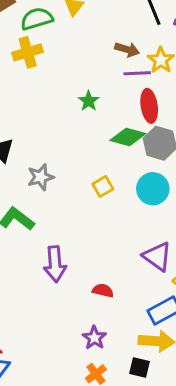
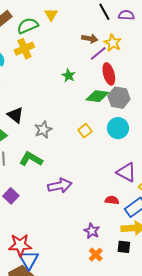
purple line: (137, 73) -> (98, 53), turned -30
purple arrow: (55, 264) -> (60, 186), turned -90
red semicircle: (103, 291) -> (112, 200), moved

